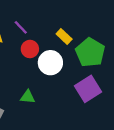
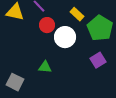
purple square: (88, 89) -> (98, 60), size x0.7

